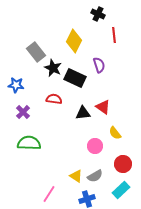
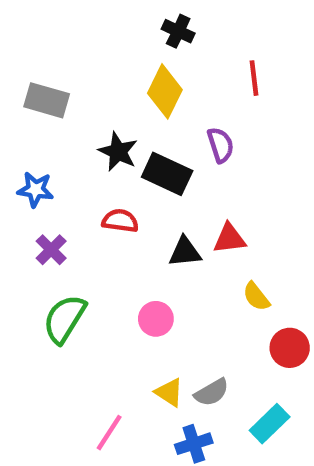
black cross: (98, 14) -> (178, 31), moved
gray rectangle: (36, 52) -> (47, 100), moved, turned -36
red triangle: (103, 107) -> (229, 239), turned -42
green semicircle: (29, 143) -> (64, 319), turned -60
pink circle: (95, 146) -> (156, 319), moved
red circle: (123, 164) -> (290, 348), moved

